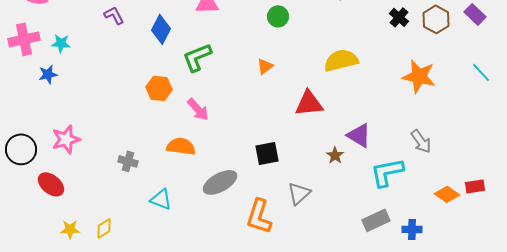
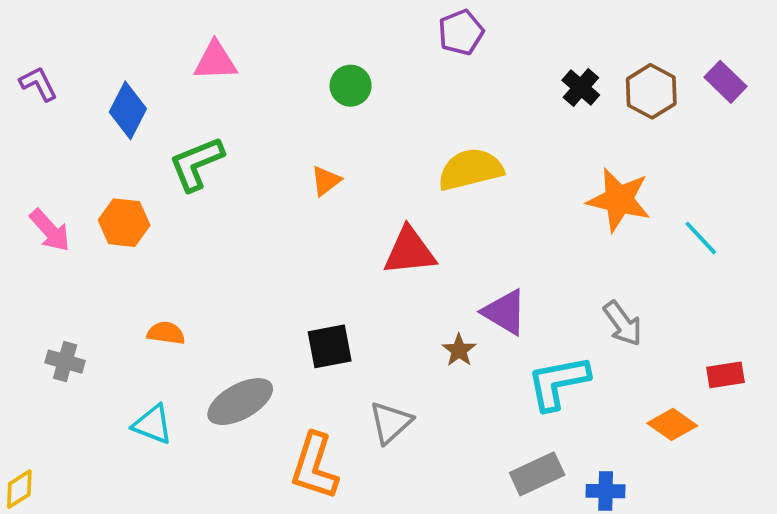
cyan line: (481, 72) -> (701, 238), moved
pink arrow: (198, 109) -> (50, 230), moved
orange semicircle: (181, 146) -> (166, 333), size x0.7
red rectangle: (475, 186) -> (725, 375), moved
cyan triangle: (161, 199) -> (153, 424), moved

